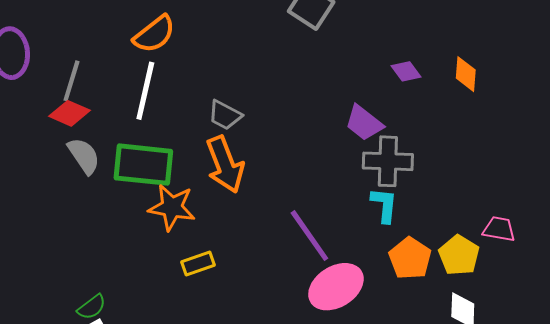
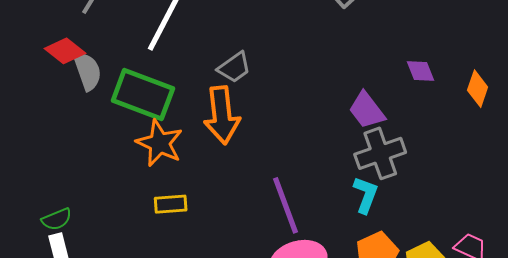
red diamond: (69, 113) -> (65, 51), moved
gray trapezoid: (225, 115) -> (234, 67), turned -78
gray cross: (388, 161) -> (380, 153), turned -36

